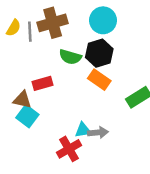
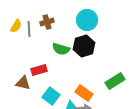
brown cross: (53, 23) -> (47, 22), size x0.6
orange rectangle: (99, 80) -> (84, 93), moved
cyan square: (27, 116) -> (51, 96), moved

